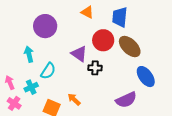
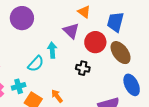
purple circle: (45, 26) -> (22, 18), moved
cyan arrow: (29, 54) -> (52, 50), moved
purple triangle: (79, 54) -> (71, 31), moved
cyan cross: (31, 87) -> (19, 86), moved

